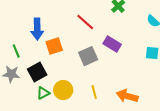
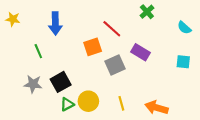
blue arrow: (37, 29) -> (55, 23), moved
orange square: (54, 46) -> (93, 47), moved
green line: (16, 51) -> (38, 51), moved

